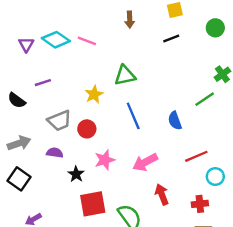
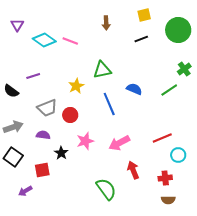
green circle: (215, 28) -> (178, 30), size x1.6
purple triangle: (26, 44) -> (17, 25), moved
blue semicircle: (175, 121) -> (134, 89), moved, turned 133
red square: (93, 204) -> (42, 170), moved, size x0.7

